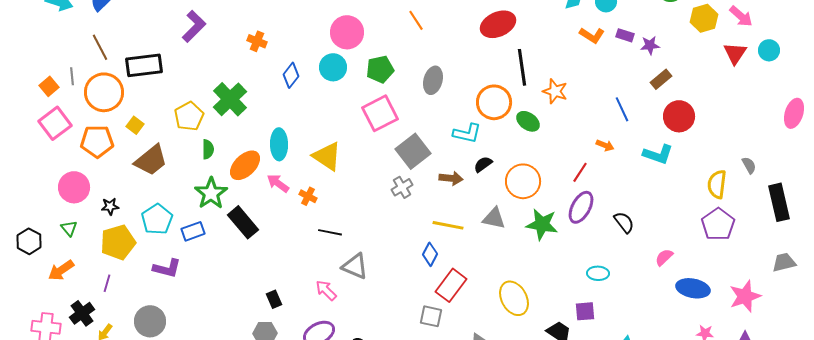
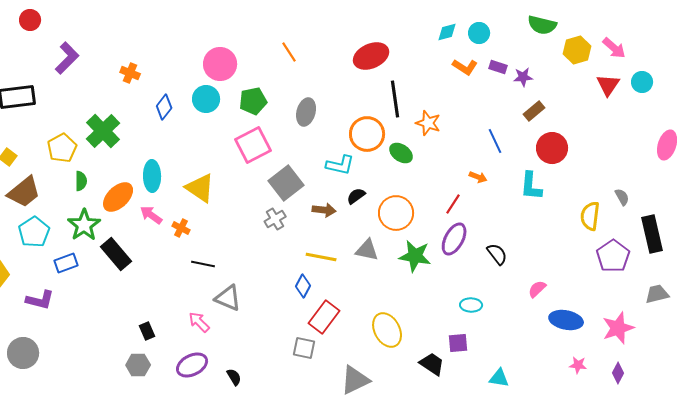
cyan L-shape: (658, 154) -> (531, 186), turned 76
cyan pentagon: (157, 219) -> (34, 232), moved
purple pentagon: (718, 224) -> (613, 256), moved

